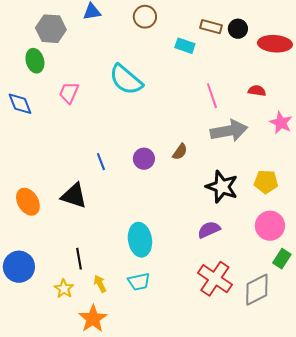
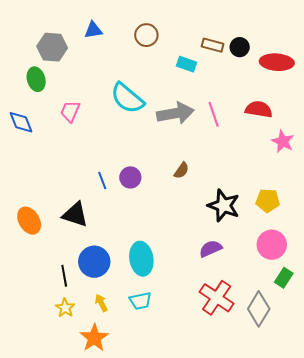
red semicircle: (257, 91) -> (259, 109), size x1.5
gray arrow: (229, 131) -> (175, 113), moved
purple circle: (144, 159) -> (130, 177), moved
black line: (79, 259) -> (64, 276), moved
blue circle: (19, 267) -> (94, 262), moved
gray diamond: (257, 290) -> (259, 309), turned -32

